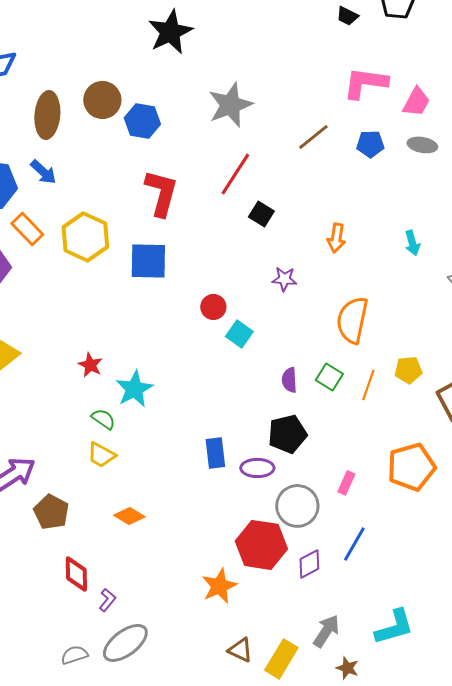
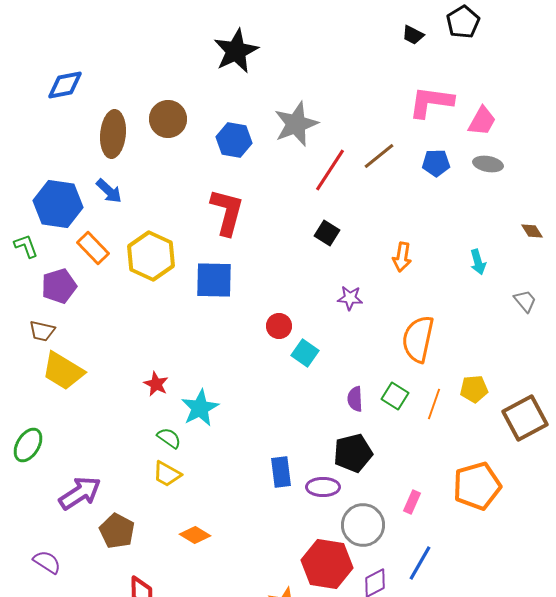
blue hexagon: (142, 121) -> (234, 140), moved
red line: (235, 174) -> (330, 170), moved

